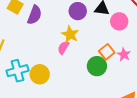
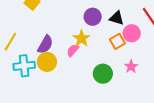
purple semicircle: (35, 15) -> (45, 44), moved
orange square: (107, 52) -> (117, 41), moved
yellow circle: (40, 74) -> (47, 62), moved

